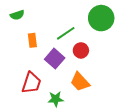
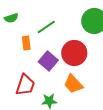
green line: (66, 33) -> (46, 27), moved
red circle: (81, 50) -> (74, 53), size x1.6

